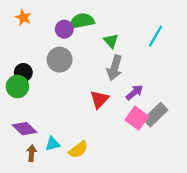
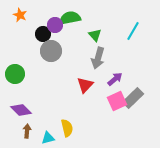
black circle: (23, 72) -> (43, 34), moved
pink square: (137, 118) -> (117, 101), turned 30
cyan triangle: (53, 144) -> (48, 138), moved
yellow semicircle: (78, 150) -> (67, 128), turned -66

